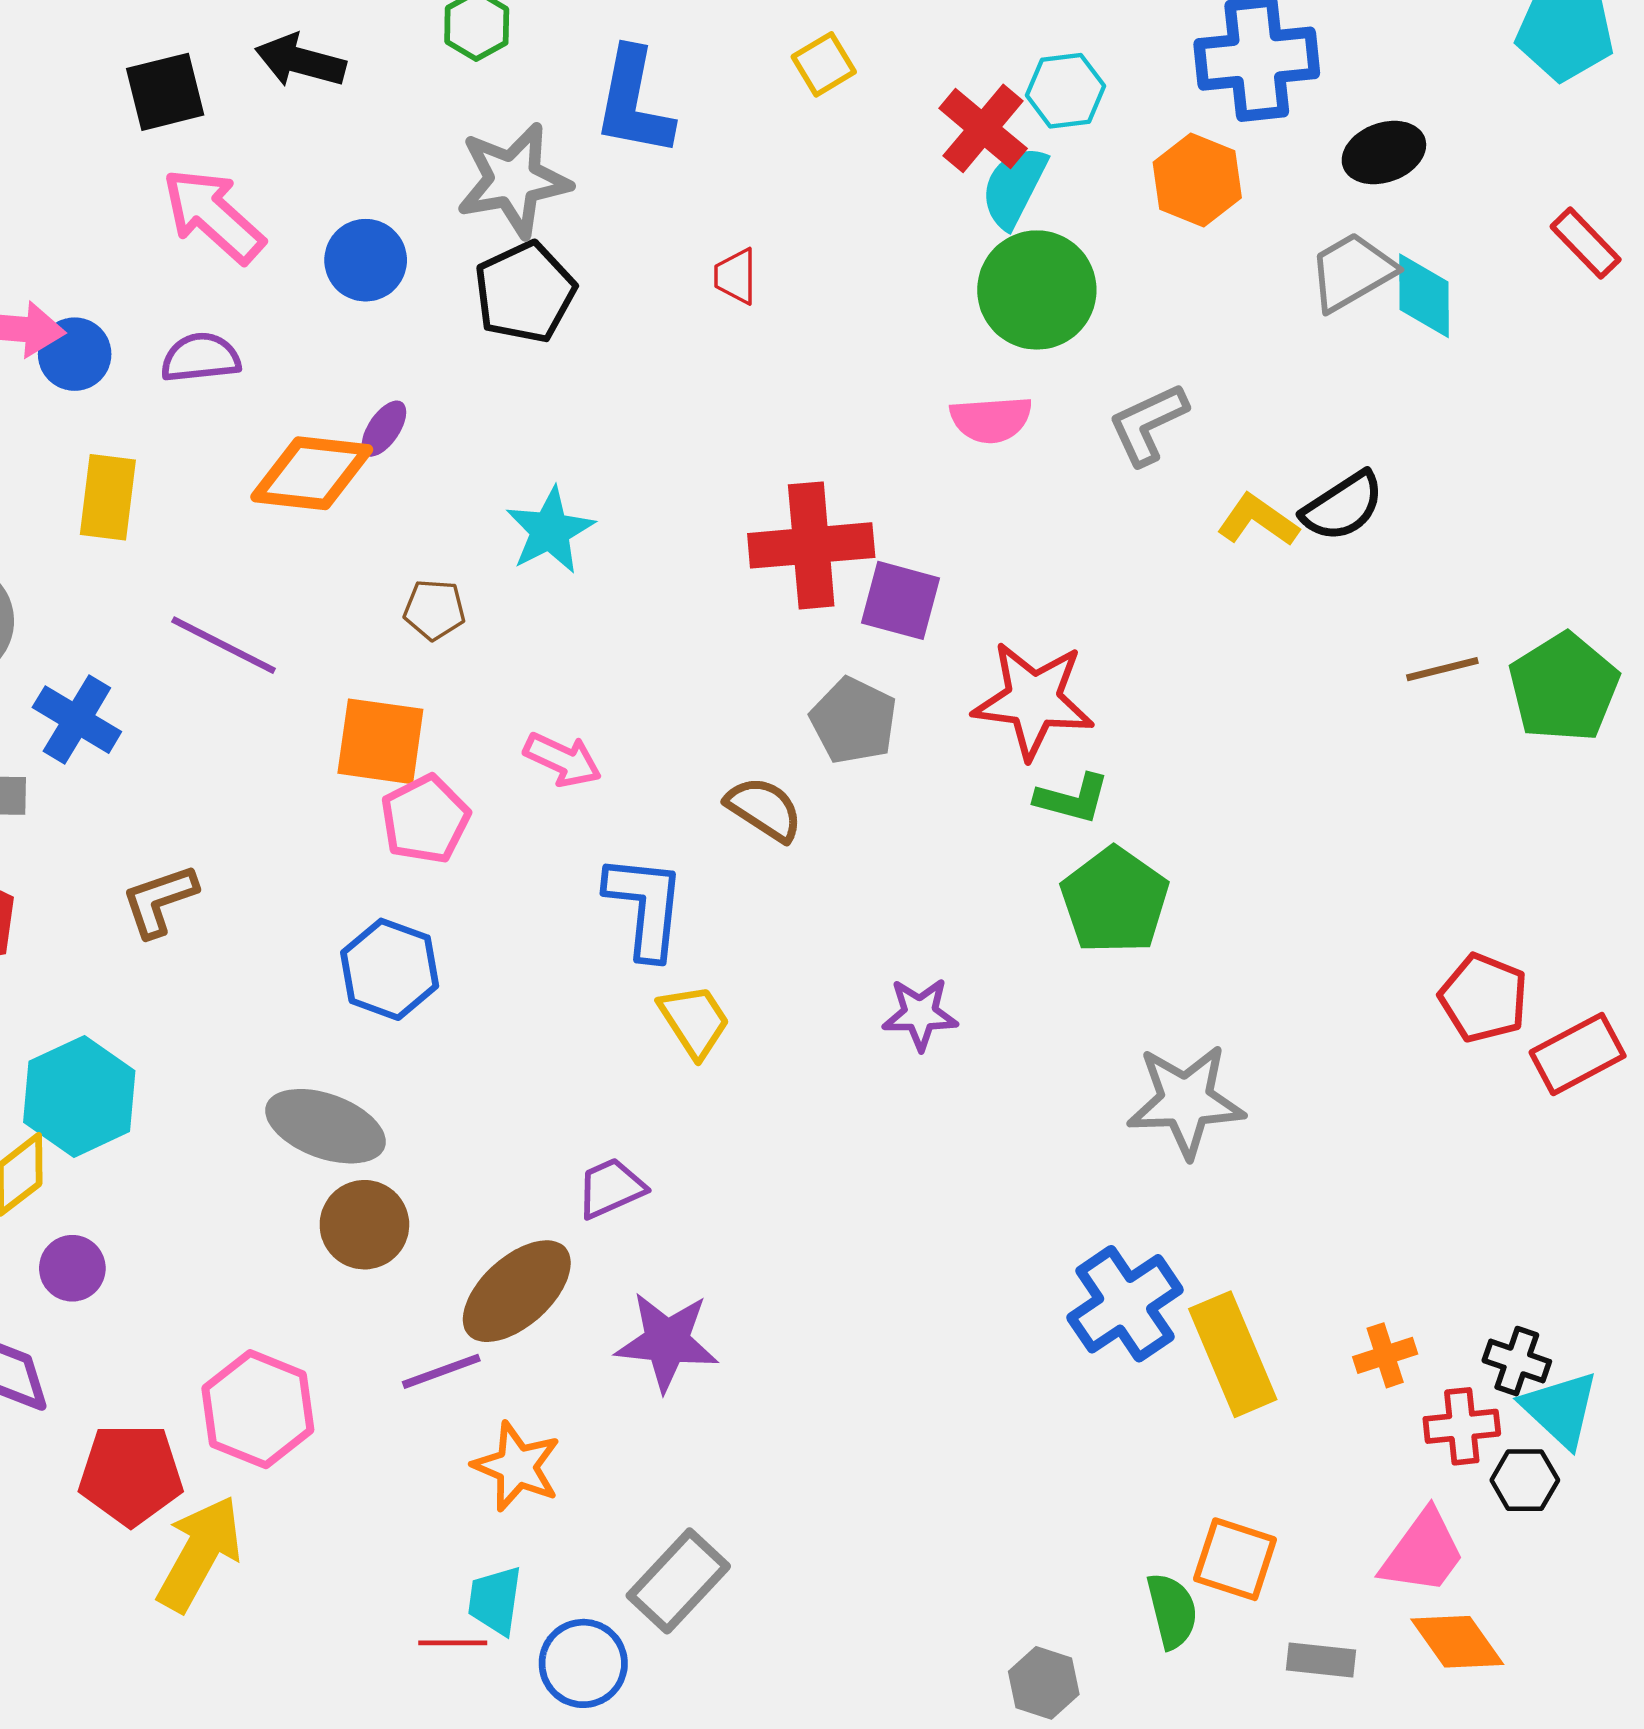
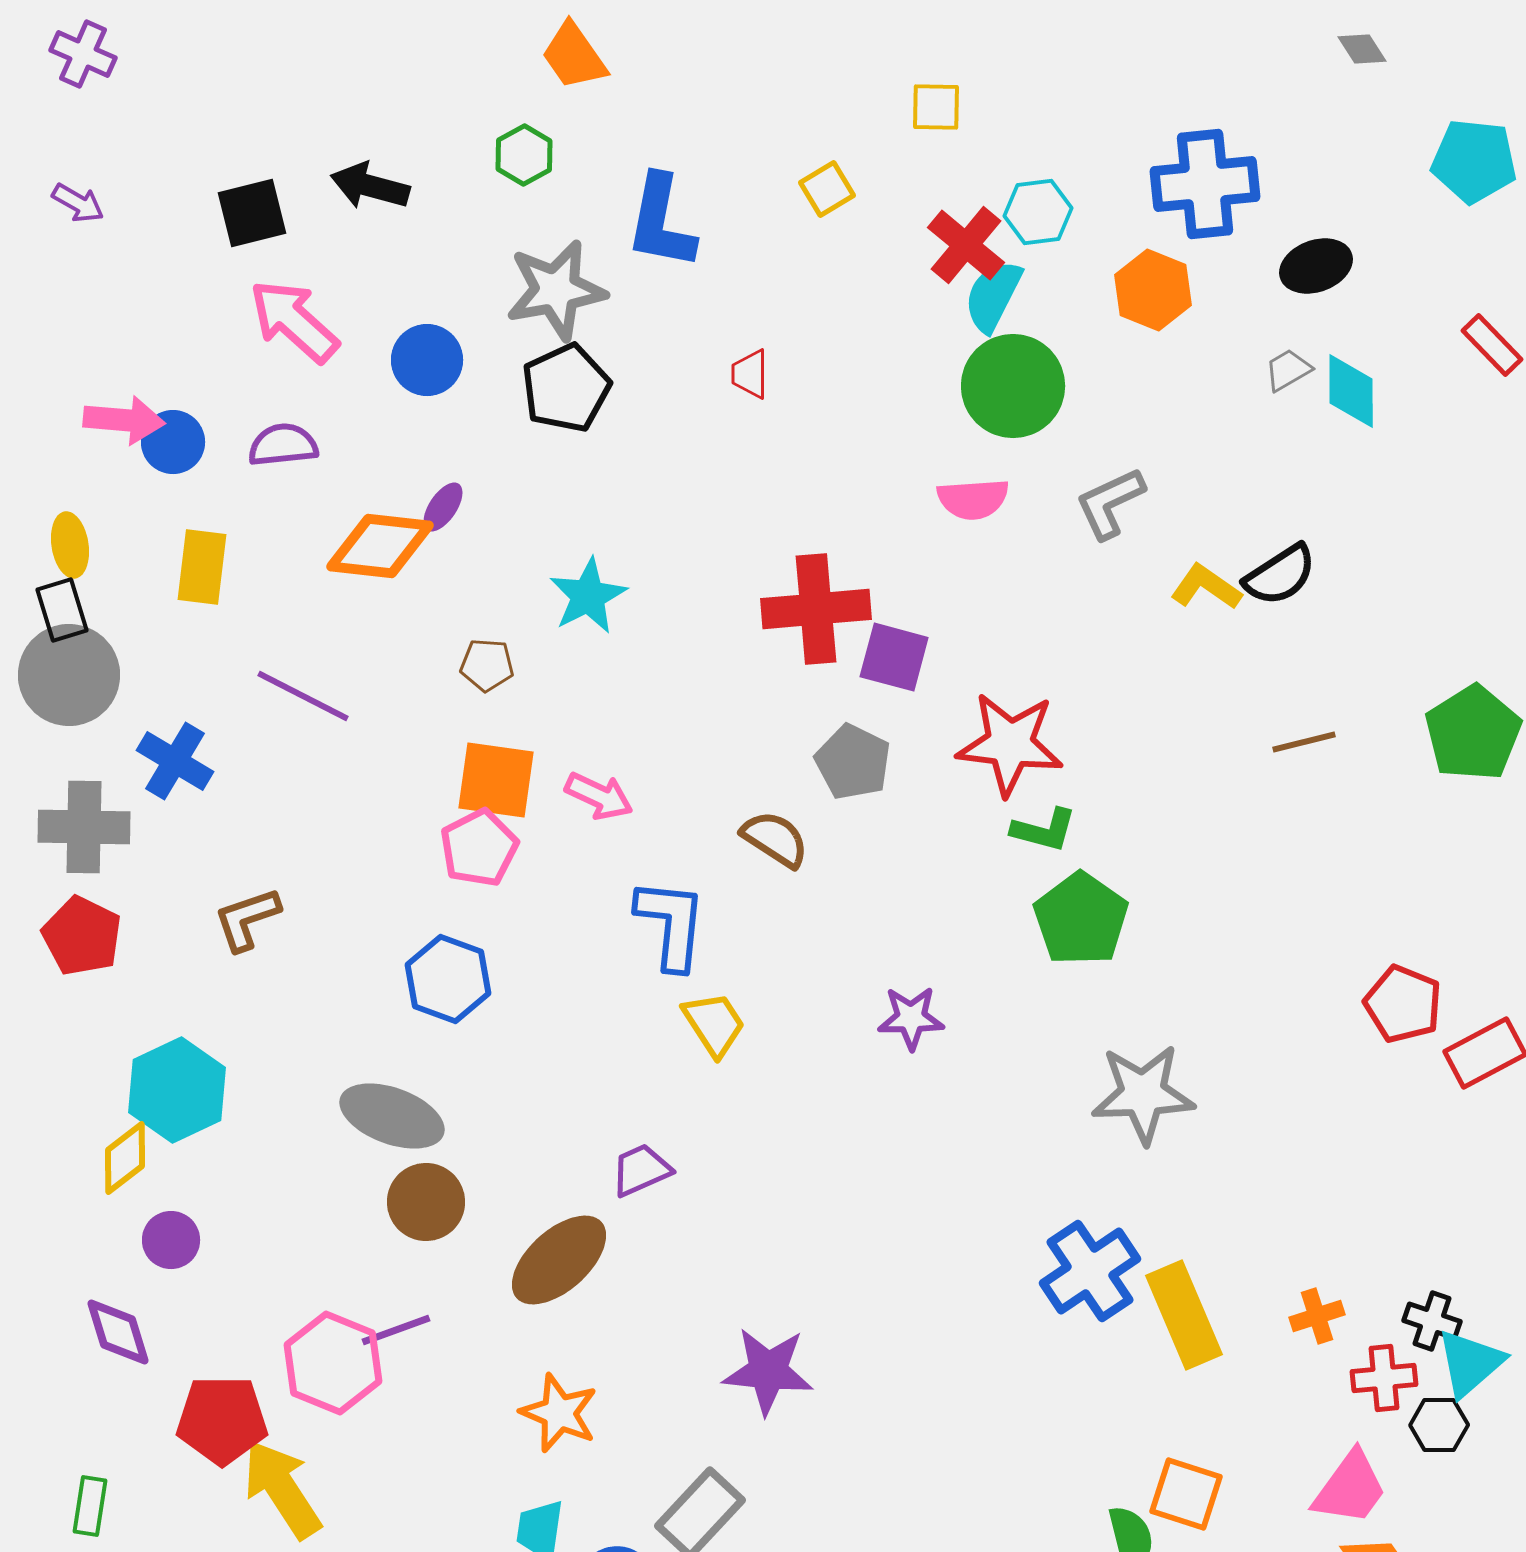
gray trapezoid: (1352, 272) -> (1288, 370), size x0.6
brown line: (1442, 669) -> (1304, 742), moved
orange square: (380, 741) -> (496, 780), moved
purple star: (667, 1342) -> (768, 1371), moved
purple line: (441, 1371) -> (396, 1330), moved
cyan triangle: (1560, 1409) -> (1470, 1363), turned 36
yellow arrow: (199, 1553) -> (282, 1489), turned -62

